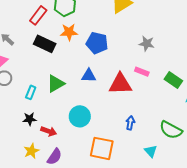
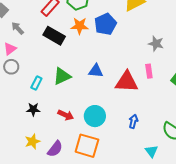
blue pentagon: (97, 43) -> (105, 24), moved, turned 30
pink rectangle: (142, 72) -> (149, 71), turned 56
cyan circle: (80, 116) -> (95, 116), moved
red arrow: (49, 131) -> (66, 115), moved
orange square: (102, 148) -> (87, 146), moved

